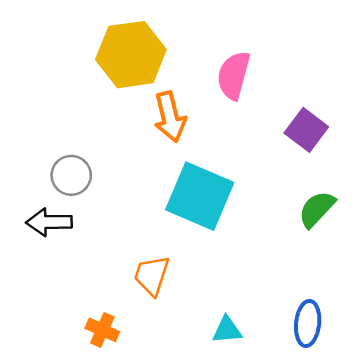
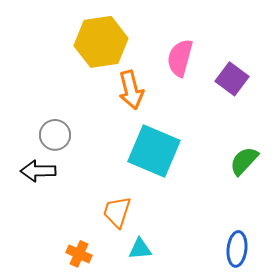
purple square: (306, 130) -> (232, 79), moved
cyan triangle: (227, 330) -> (140, 249), moved

